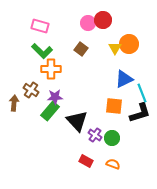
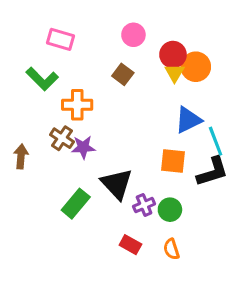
red circle: (103, 20) -> (173, 55), moved
green L-shape: (42, 51) -> (42, 79), moved
brown cross: (31, 90) -> (62, 138), moved
green rectangle: (50, 111) -> (76, 204), moved
purple cross: (95, 135) -> (144, 205), turned 32
orange semicircle: (113, 164) -> (171, 249), turned -128

